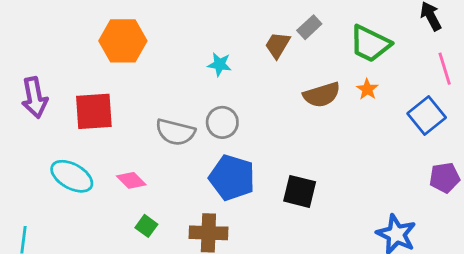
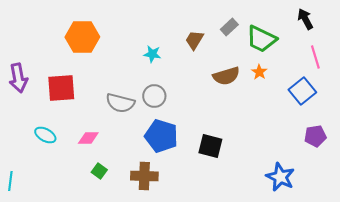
gray rectangle: (309, 27) -> (229, 27), moved
cyan ellipse: (72, 176) -> (45, 135), size x0.7
pink diamond: (131, 180) -> (88, 138), turned -45

